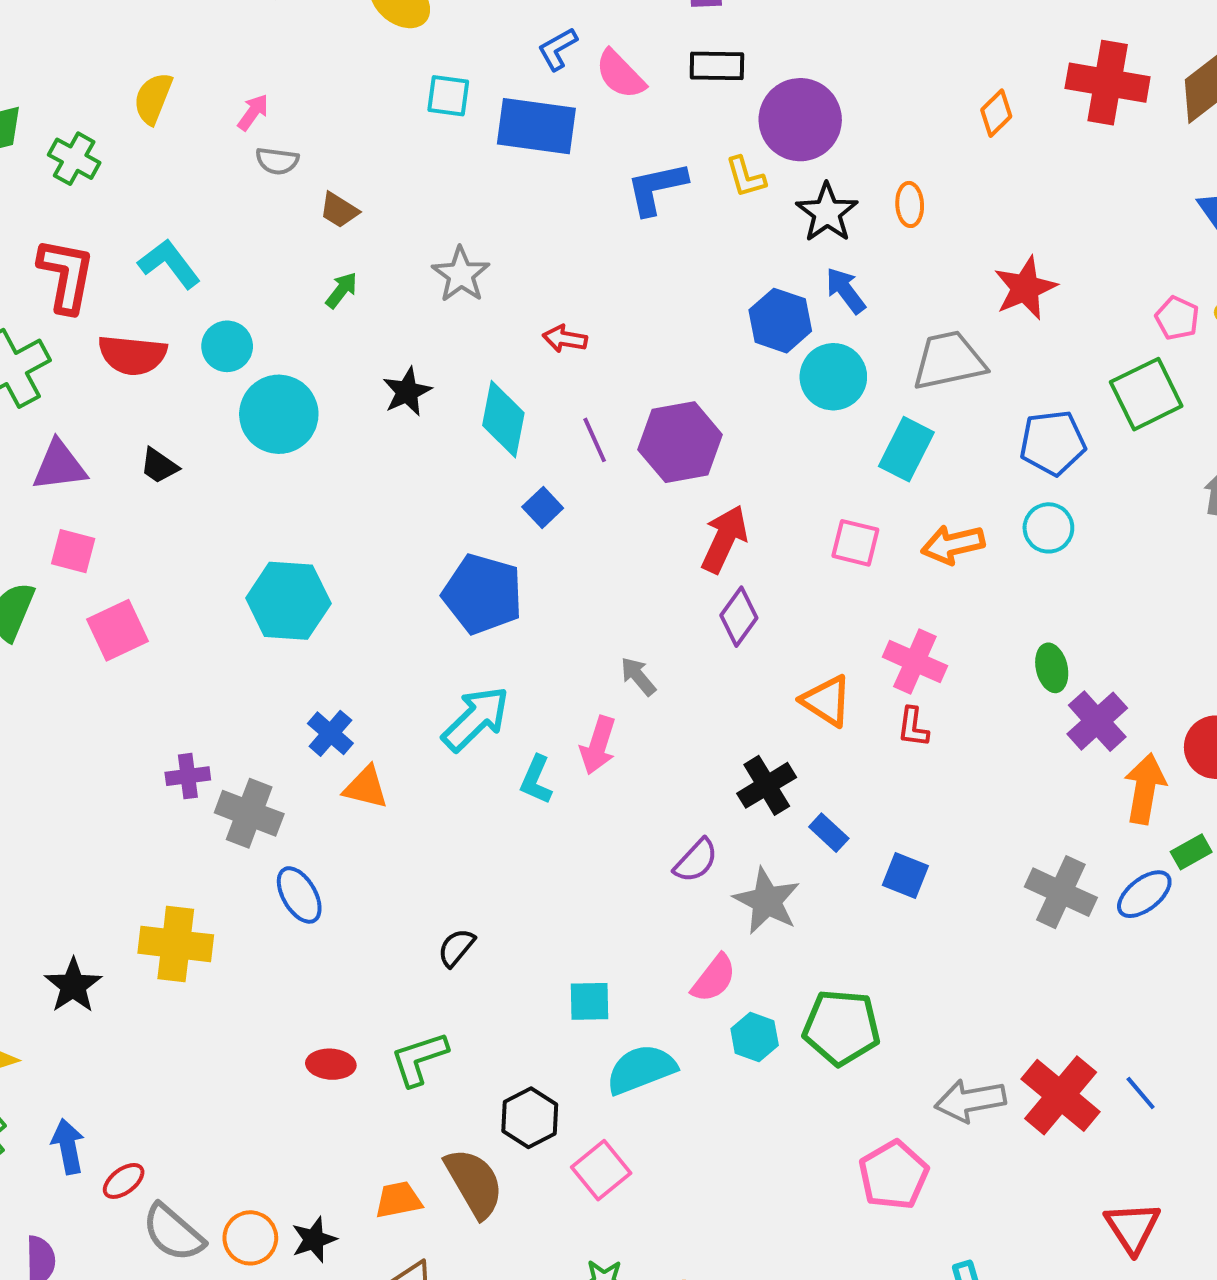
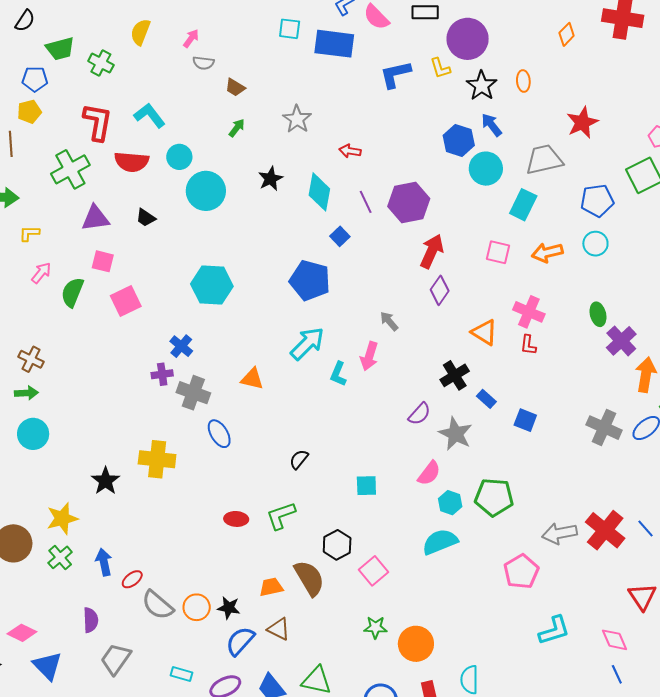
blue cross: (330, 733) -> (181, 346), moved
cyan semicircle: (641, 1069) -> (440, 542), moved
black star: (314, 1240) -> (229, 608), turned 30

